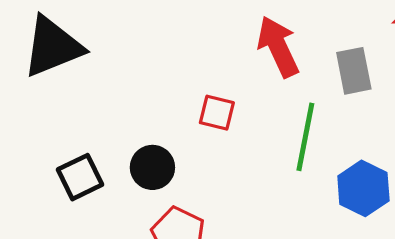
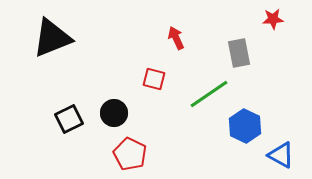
red arrow: (278, 47) -> (176, 38), moved, size x0.6
green line: (305, 137) -> (209, 94), turned 45

